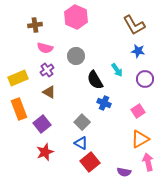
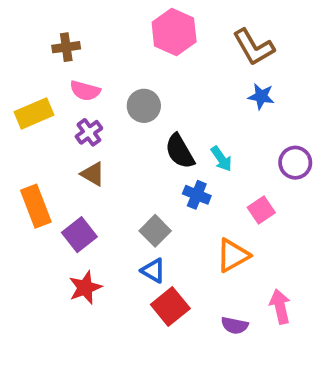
pink hexagon: (76, 17) -> (174, 32), moved
cyan arrow: (117, 70) -> (221, 159), moved
yellow rectangle: (18, 78) -> (34, 113), moved
purple circle: (145, 79) -> (295, 163), moved
orange triangle: (140, 139) -> (233, 255), moved

